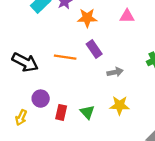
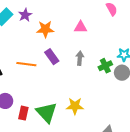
gray arrow: (115, 72) -> (80, 58), moved, turned -72
green triangle: (87, 112) -> (47, 112), size x1.6

